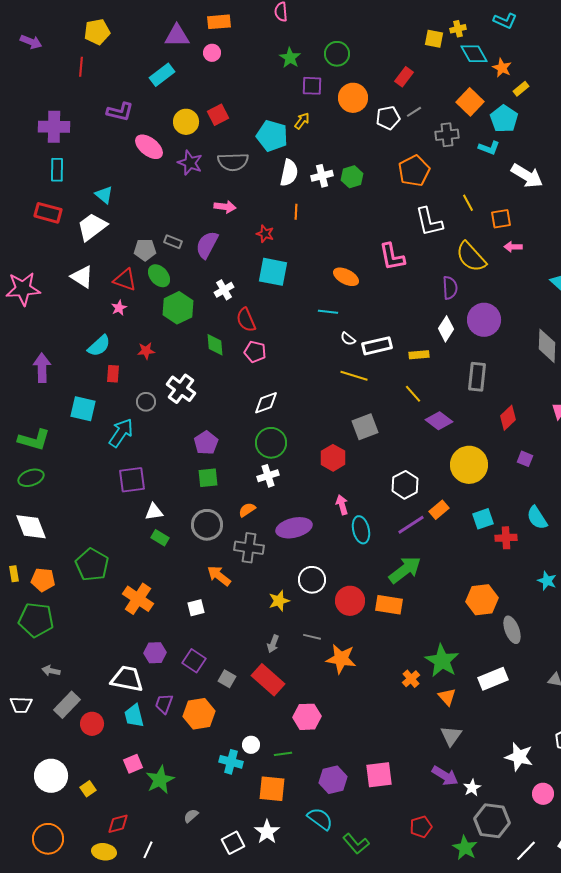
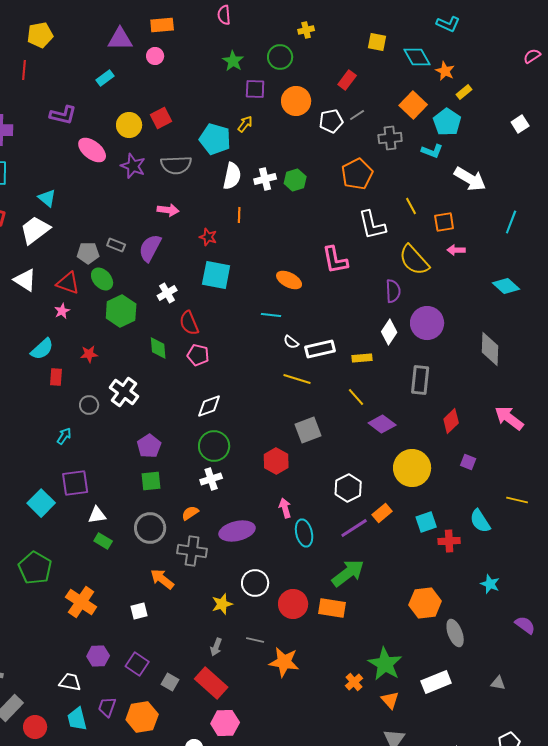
yellow cross: (458, 29) -> (306, 30), moved
cyan rectangle: (162, 75) -> (105, 78), size x0.7
cyan square: (83, 409) -> (41, 503), moved, turned 32
cyan arrow: (121, 433) -> (64, 436), size x0.6
white trapezoid: (127, 679) -> (70, 682), size x0.7
pink hexagon: (307, 717) -> (225, 723), moved

